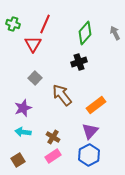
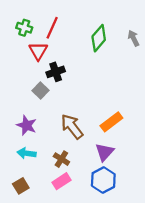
green cross: (13, 24) -> (24, 28), moved
black cross: (79, 62) -> (56, 72), moved
brown arrow: (62, 95) -> (72, 126), moved
purple star: (23, 108) -> (27, 125), turned -30

